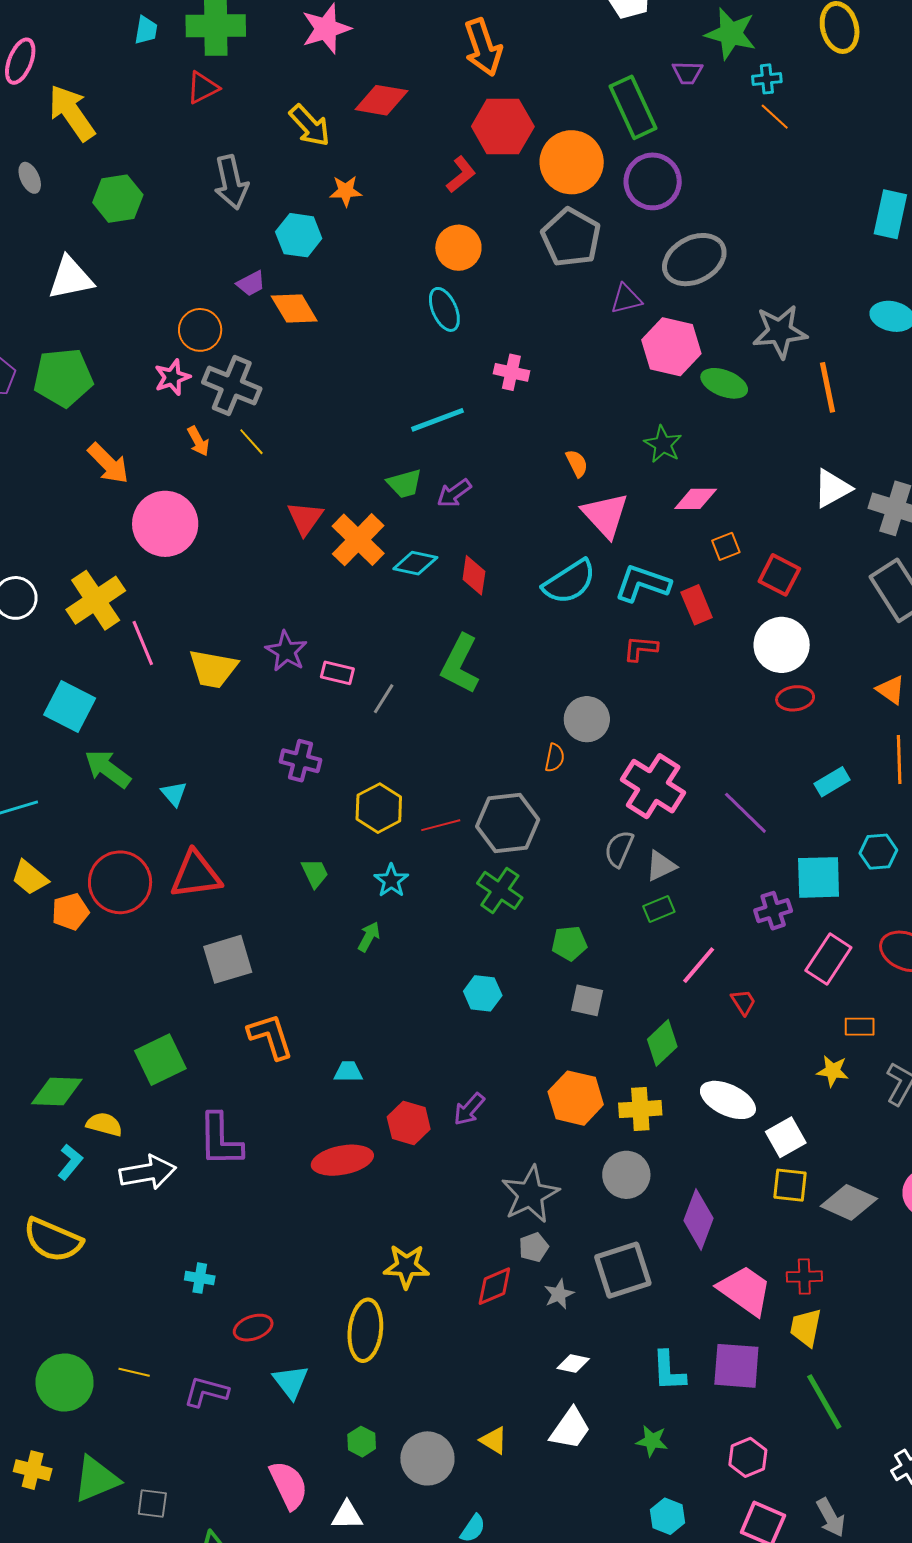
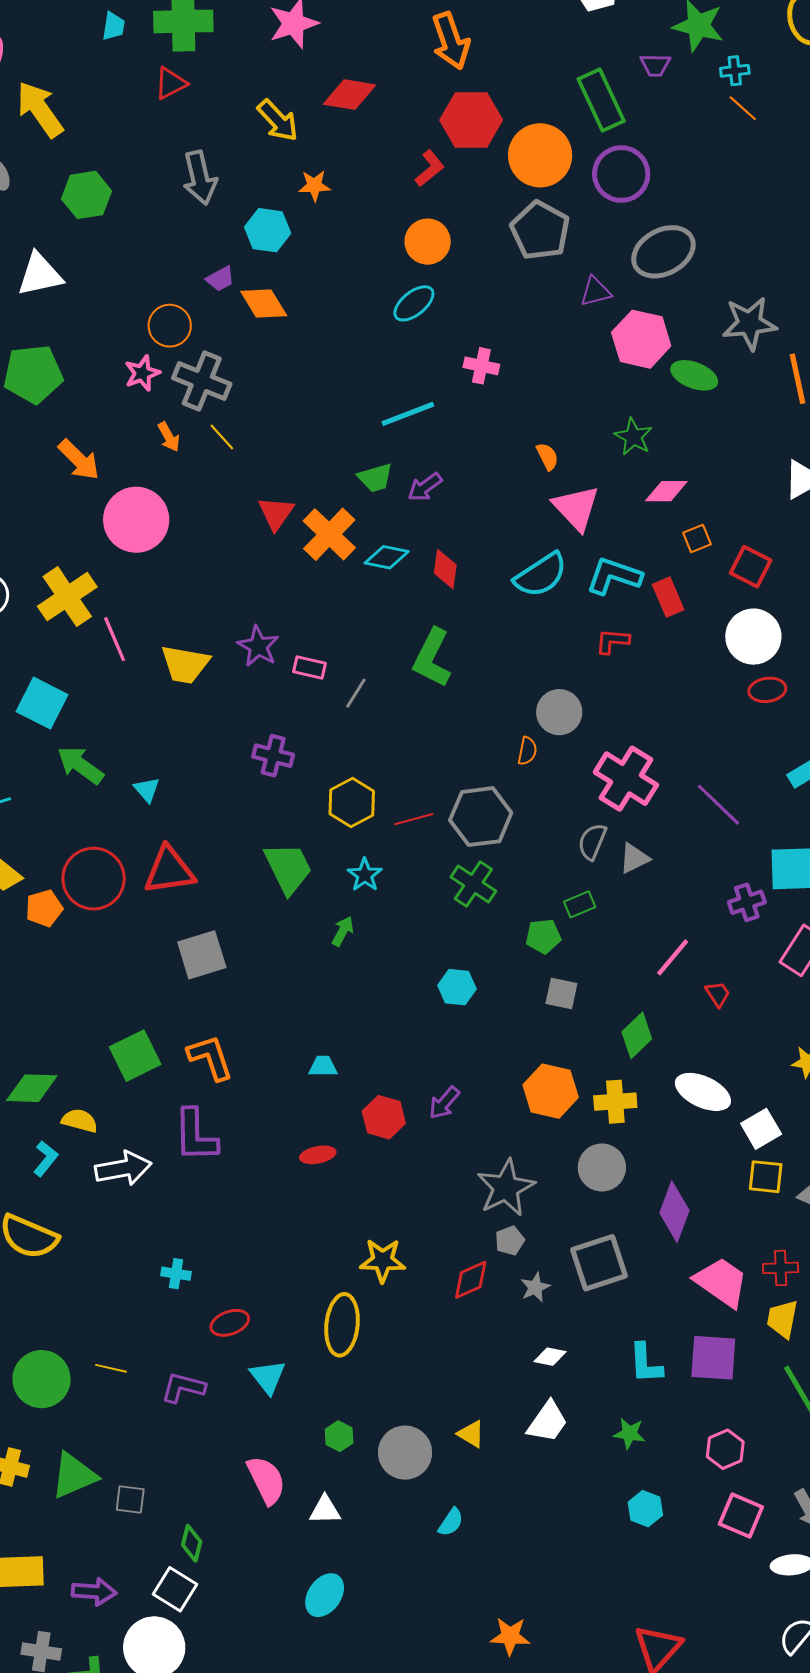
cyan ellipse: (444, 309) -> (414, 303), turned 75
green trapezoid: (315, 873) -> (288, 868), size x1.8
green rectangle: (659, 909) -> (580, 904), moved
orange L-shape: (270, 1036) -> (210, 1058), moved
red ellipse: (342, 1160) -> (318, 1155), size x0.6

